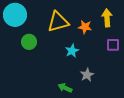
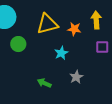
green arrow: (65, 88) -> (44, 83), moved

